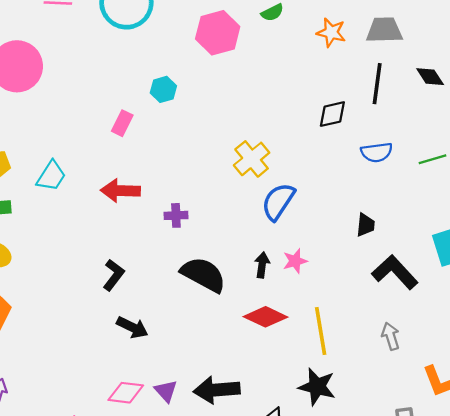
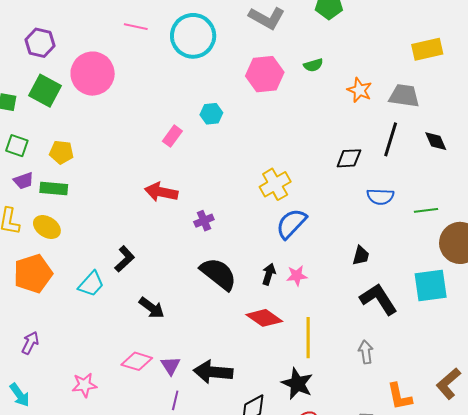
cyan trapezoid: (51, 176) -> (91, 284), moved
purple cross: (176, 215) -> (204, 221), turned -30
black L-shape: (114, 275) -> (125, 259), moved

